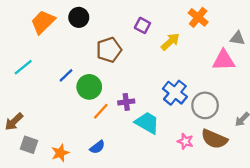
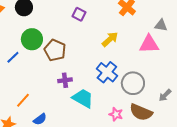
yellow arrow: (170, 42) -> (110, 39), moved
brown pentagon: (109, 50) -> (55, 50), moved, turned -30
green circle: (89, 87) -> (32, 39), moved
orange line: (101, 111) -> (23, 100), moved

